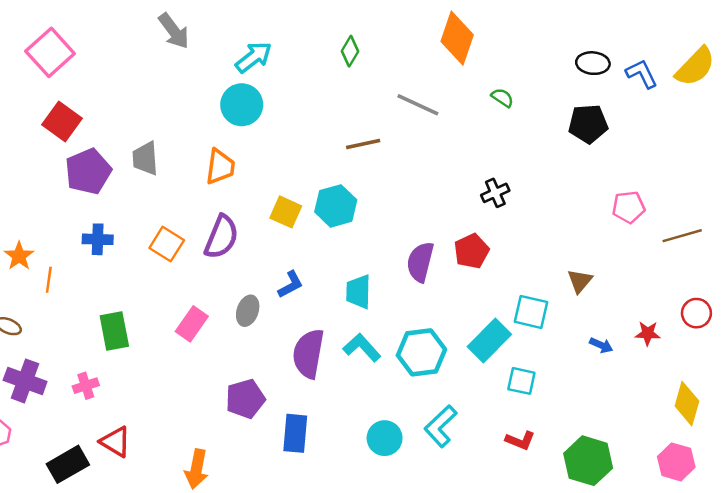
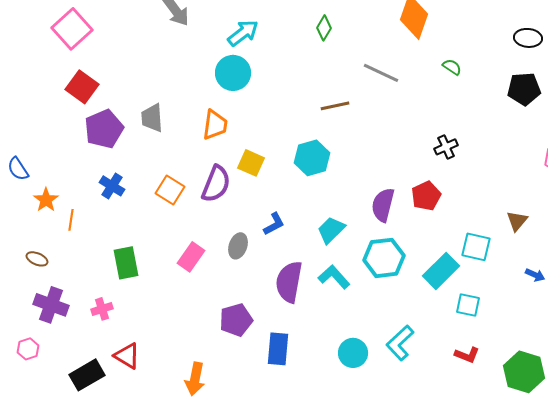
yellow square: (286, 212) -> (251, 163), moved
blue cross: (98, 239) -> (112, 186), turned 30
cyan trapezoid: (358, 292) -> (331, 230), turned 44
cyan hexagon: (421, 352) -> (384, 258), moved

